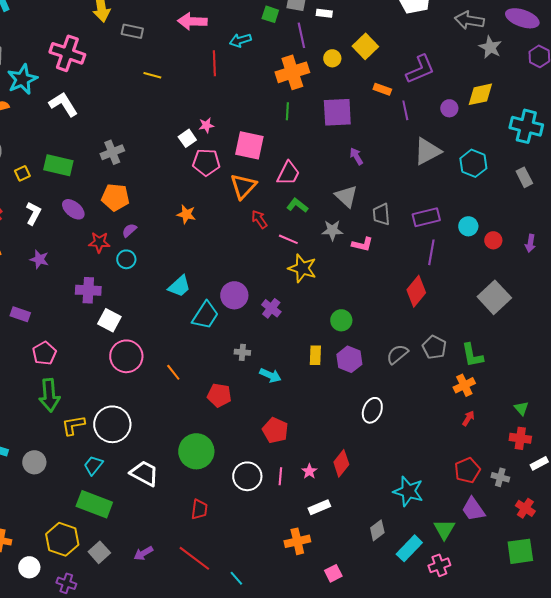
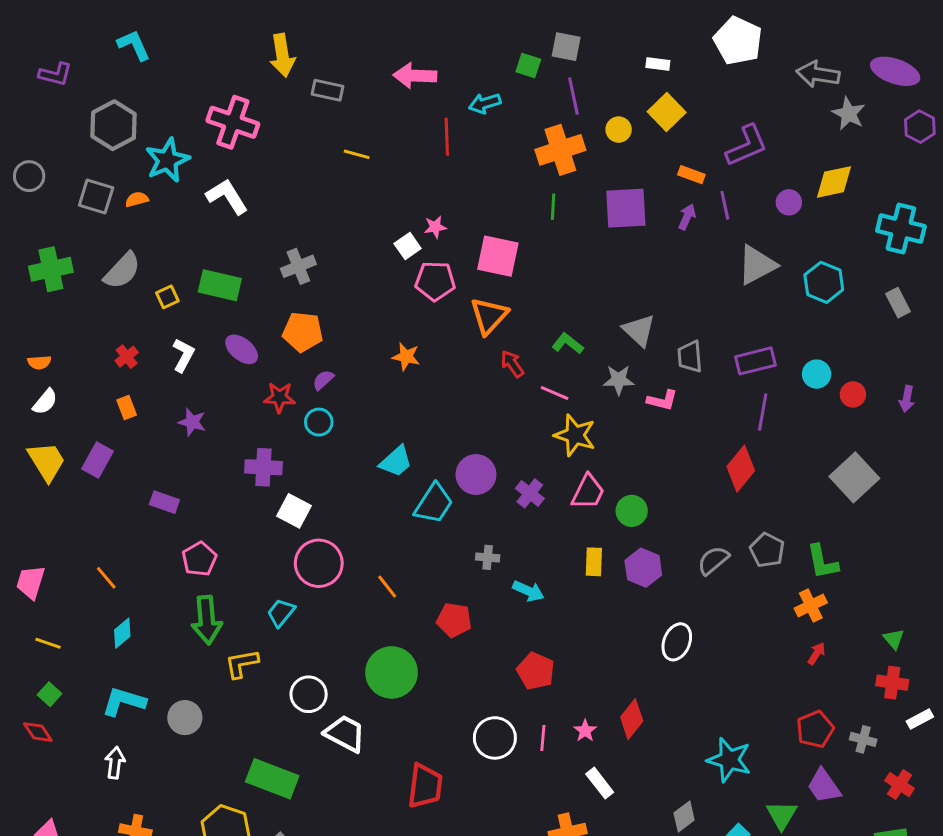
white rectangle: (324, 13) -> (658, 64), moved
purple arrow: (356, 156) -> (687, 217), moved, turned 54
pink trapezoid: (288, 173) -> (588, 492), moved
white circle: (112, 424) -> (309, 694), moved, size x0.7
green circle: (196, 451) -> (392, 672), moved
cyan trapezoid: (93, 465) -> (281, 613), moved
white rectangle: (319, 507) -> (600, 783), turned 75
red trapezoid: (199, 509) -> (425, 786), size x1.5

